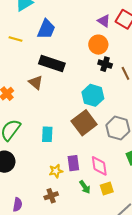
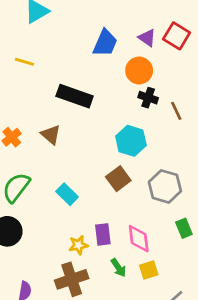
blue trapezoid: (46, 29) -> (105, 43), moved
brown triangle: (36, 82) -> (51, 135), moved
brown square: (84, 123) -> (118, 179), size x0.7
cyan rectangle: (47, 134) -> (67, 194), turned -49
brown cross: (51, 196) -> (72, 279), size x1.6

